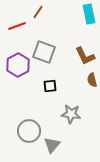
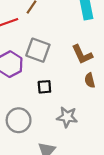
gray circle: (29, 131) -> (19, 120), moved

